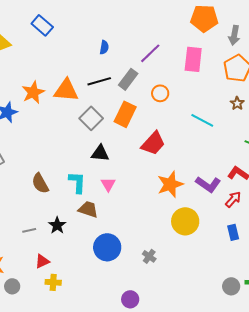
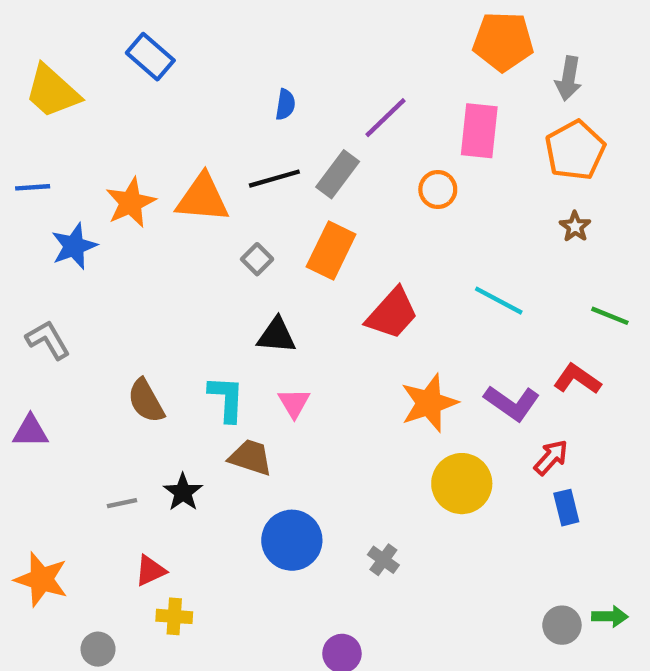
orange circle: (160, 93) -> (438, 189), moved
gray square: (91, 118) -> (257, 259), size x0.6
cyan line: (202, 120) -> (499, 301), moved
red arrow: (233, 199) -> (551, 457), moved
gray circle: (12, 286) -> (98, 649), moved

